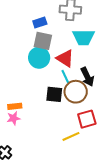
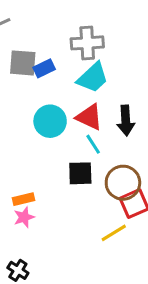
cyan trapezoid: (84, 37) -> (93, 78), moved, turned -35
gray square: (43, 41) -> (23, 63), moved
black arrow: (87, 77) -> (126, 121), moved, turned 30
brown circle: (76, 92) -> (123, 183), moved

